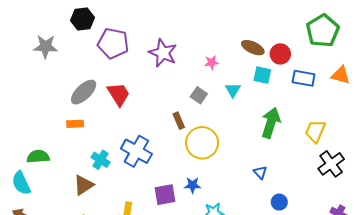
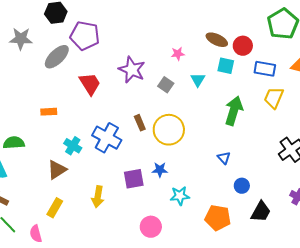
purple star: (163, 53) -> (132, 70), moved
gray ellipse: (84, 92) -> (57, 57), moved
brown rectangle: (179, 121) -> (140, 123), moved
yellow trapezoid: (315, 131) -> (274, 98), moved

